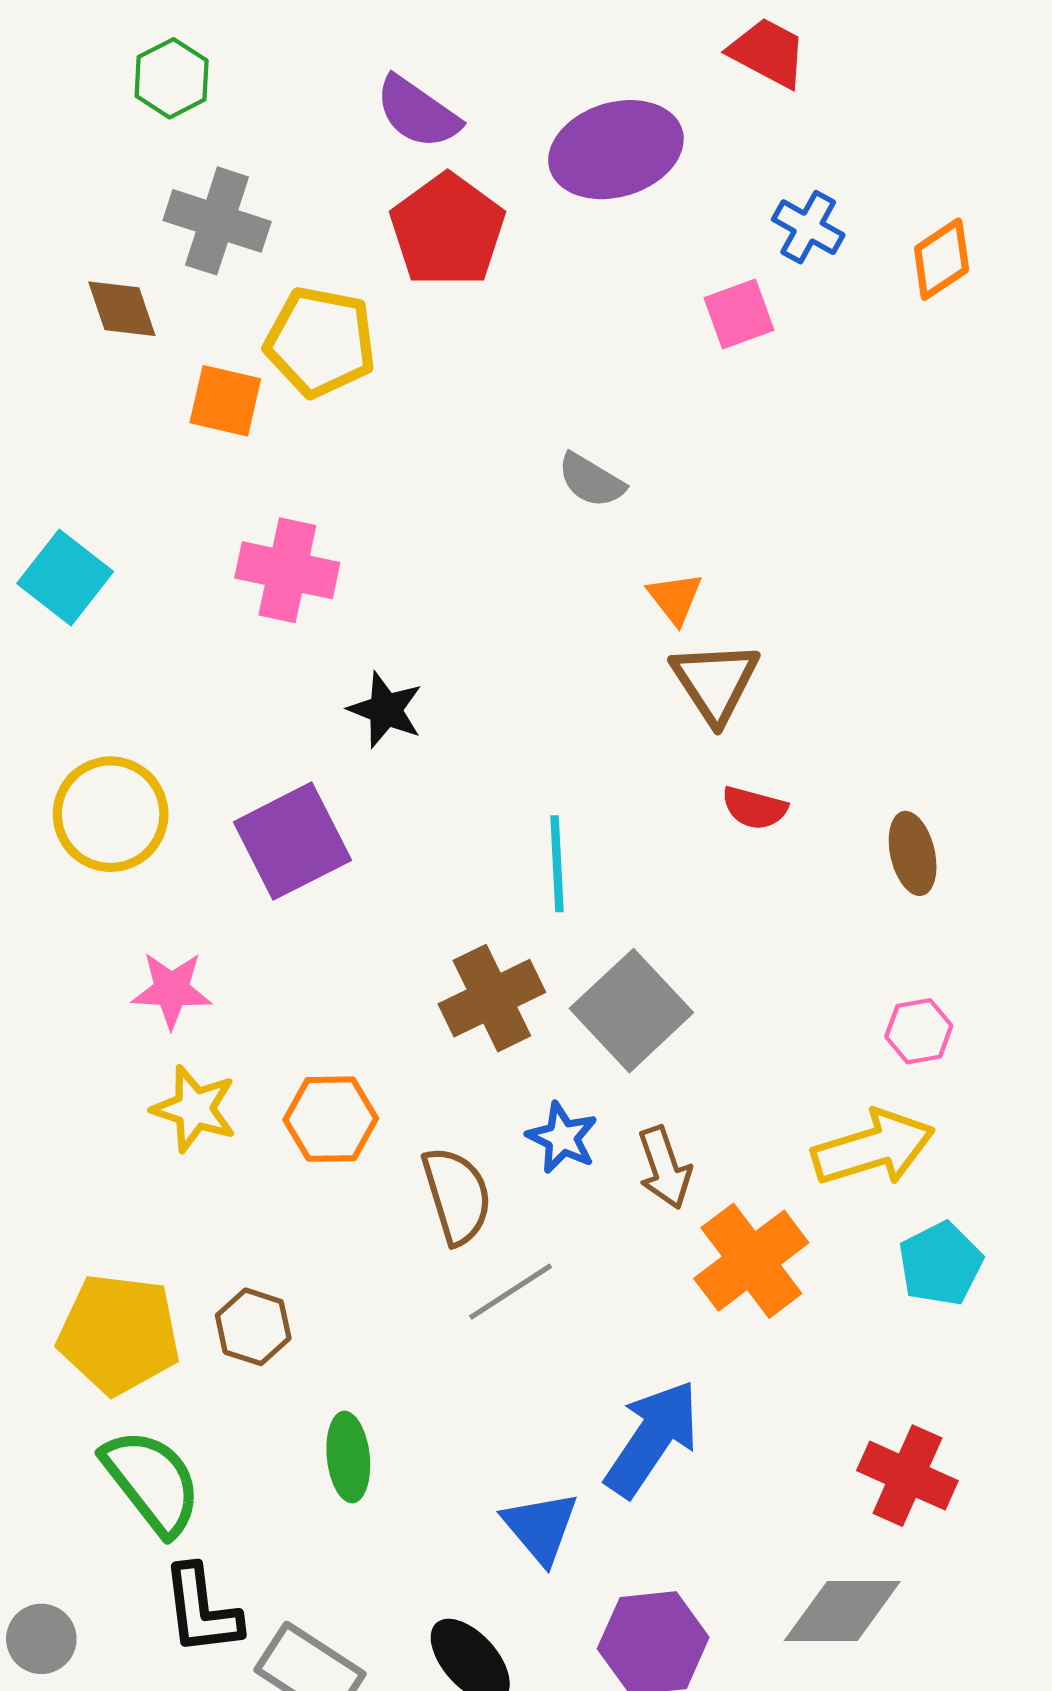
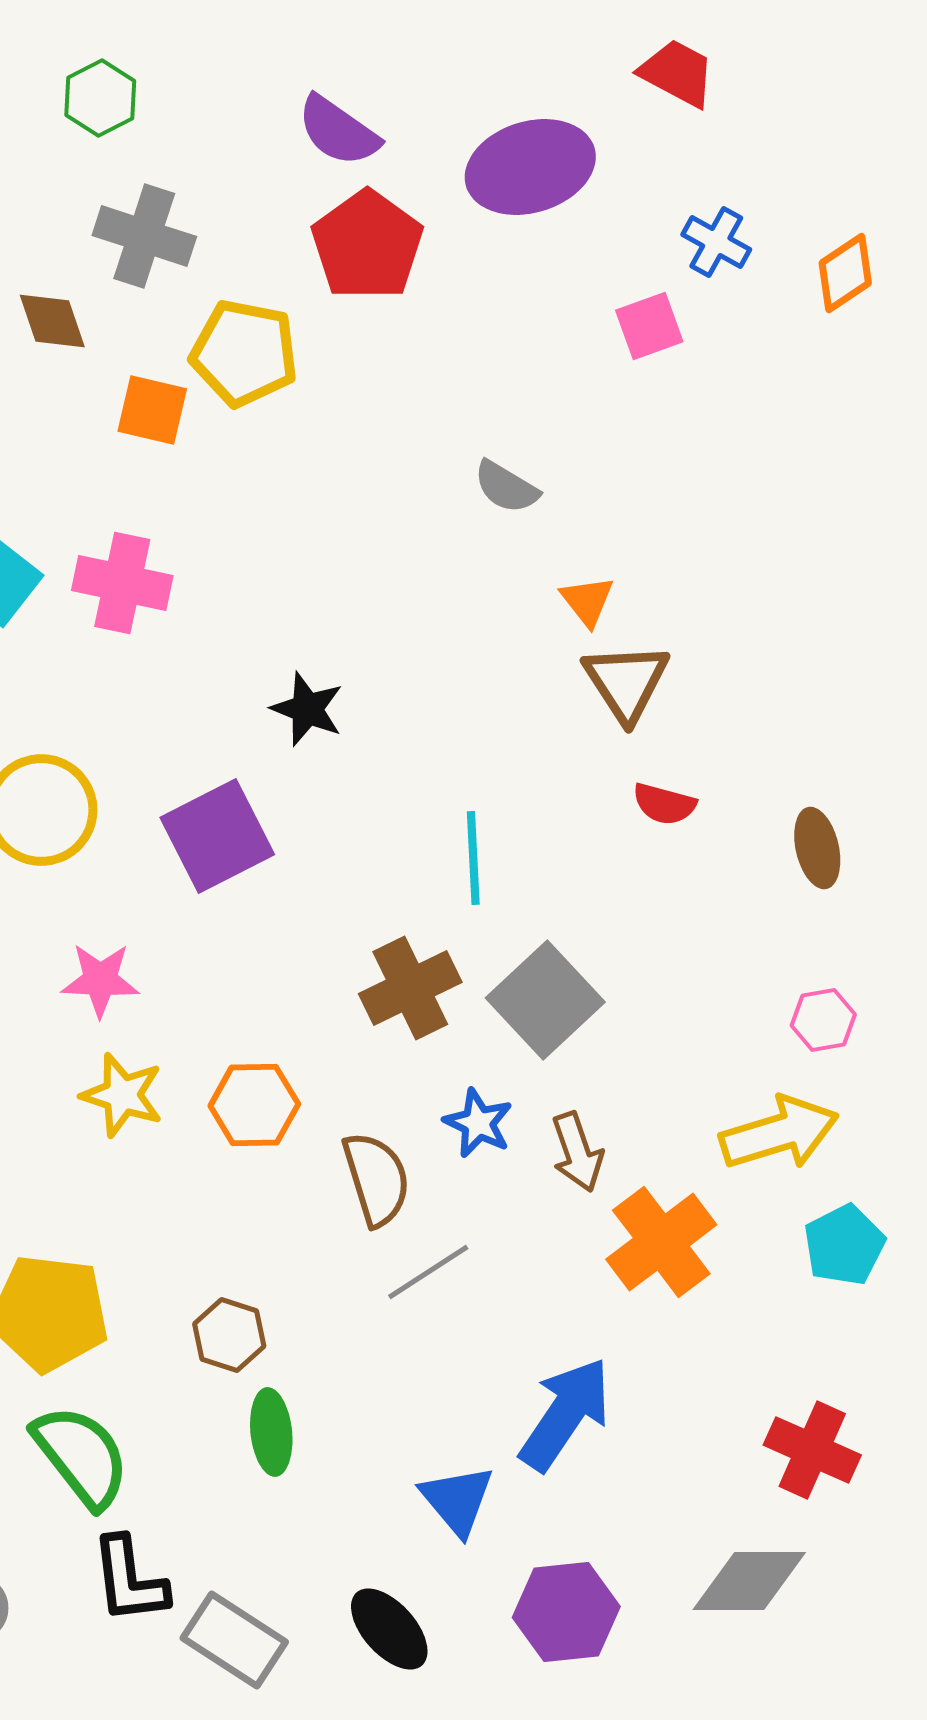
pink cross: (287, 570) -> (122, 583), moved
brown hexagon: (253, 1327) -> (229, 1335), moved

